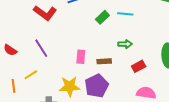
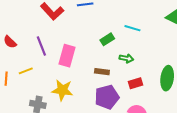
green rectangle: (102, 17) -> (107, 39), moved
pink rectangle: (81, 57) -> (67, 56), moved, size x1.5
purple pentagon: (97, 86) -> (107, 97), moved

